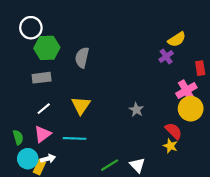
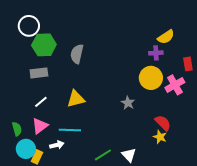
purple cross: (166, 56) -> (156, 53), turned 32
yellow triangle: (81, 105) -> (76, 99), turned 42
yellow circle: (191, 109) -> (151, 78), moved
white arrow: (48, 159) -> (57, 145), moved

